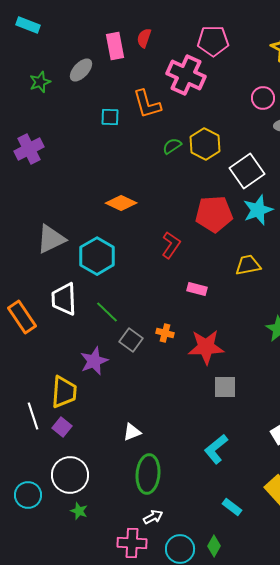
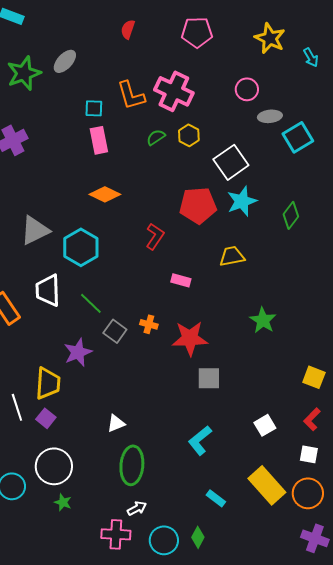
pink rectangle: (115, 46) -> (99, 140), moved
pink cross: (186, 75) -> (174, 91), moved
green star: (40, 82) -> (24, 73), size x1.6
yellow hexagon: (205, 144) -> (189, 135), size x0.7

